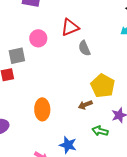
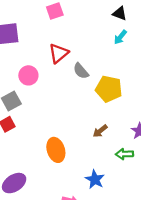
yellow pentagon: (103, 86) -> (109, 89), moved
blue star: (68, 145) -> (95, 179), turned 30

